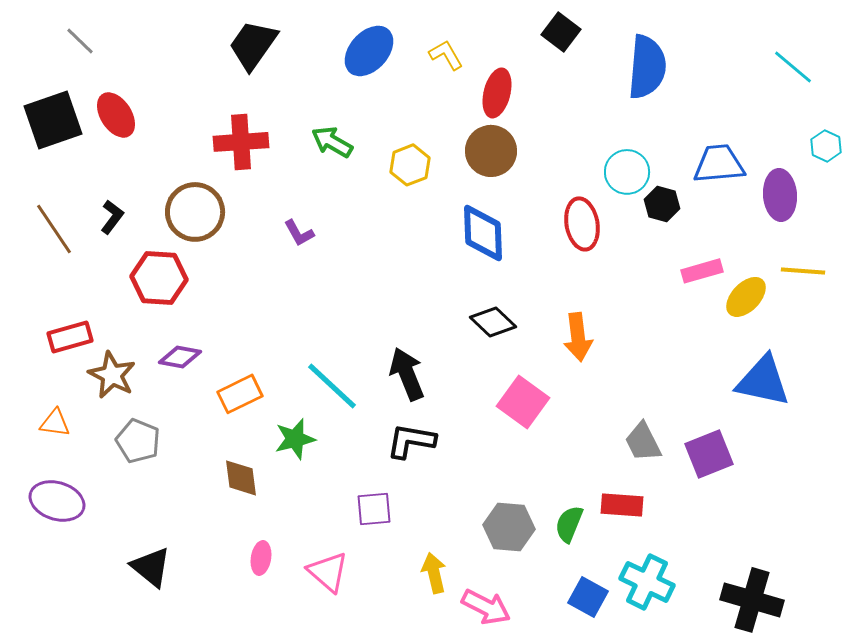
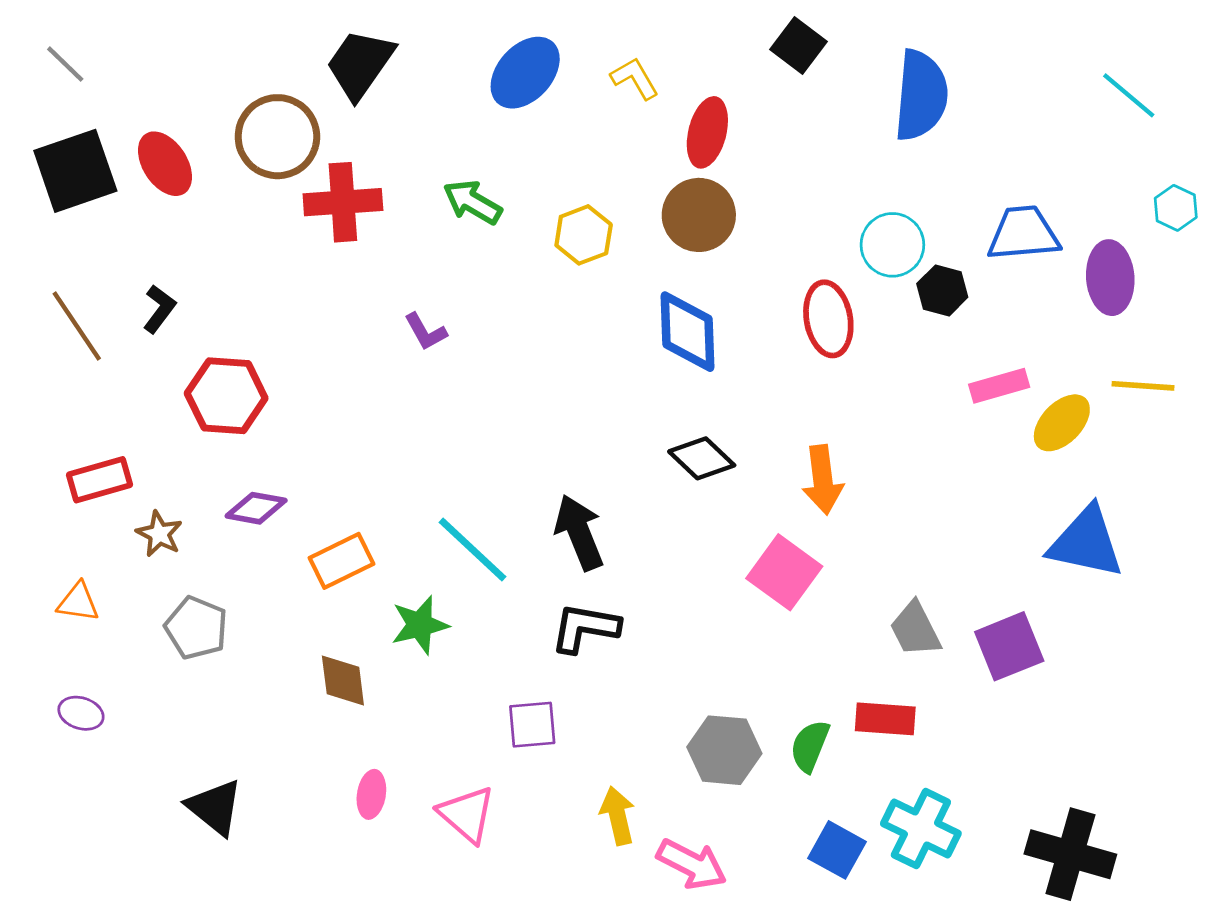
gray line: (80, 41) -> (65, 64), moved
brown circle: (195, 212) -> (277, 137), moved
brown star: (112, 375) -> (159, 534), size x0.7
pink square: (523, 402) -> (784, 572), moved
purple ellipse: (57, 501) -> (81, 713), size x0.6

